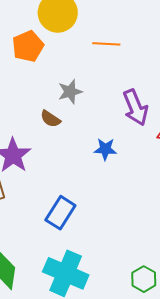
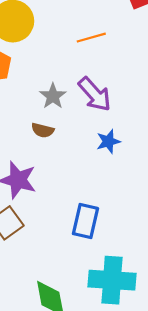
orange line: (106, 44) -> (91, 38), moved
purple arrow: (135, 107) -> (95, 94), moved

